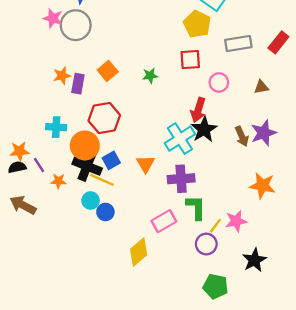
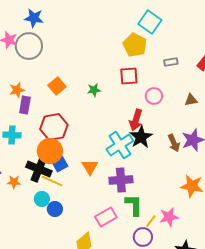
gray rectangle: (238, 43) -> (171, 62), size x0.6
purple rectangle: (78, 84) -> (25, 105), moved
orange circle: (85, 145) -> (50, 151), moved

